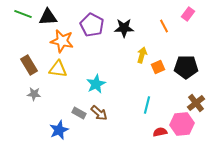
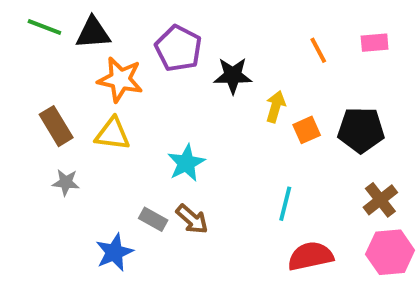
pink rectangle: (188, 14) -> (375, 43), moved, turned 48
black star: (124, 28) -> (233, 76), moved
pink hexagon: (182, 124) -> (390, 252), moved
red semicircle: (160, 132) -> (310, 256), size x1.6

